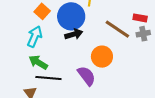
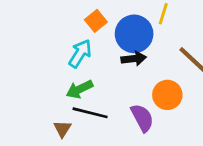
green arrow: (38, 62) -> (80, 89), turned -66

